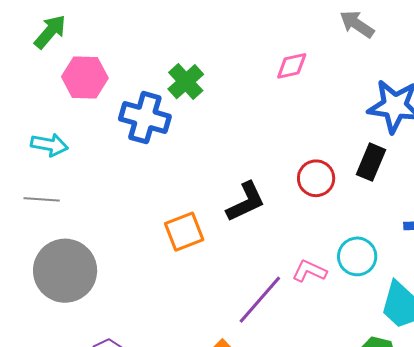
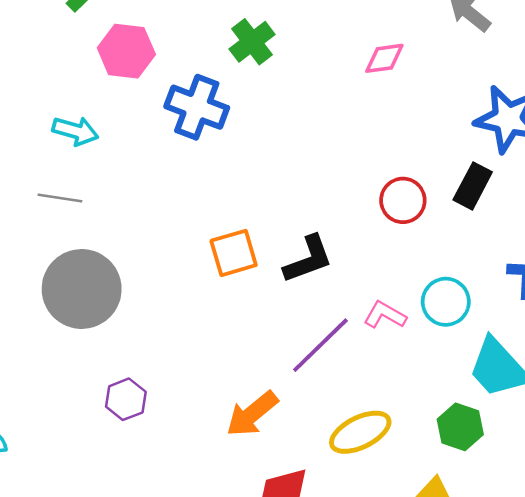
green cross: (186, 82) -> (252, 42), moved
black L-shape: (246, 202) -> (308, 259), moved

